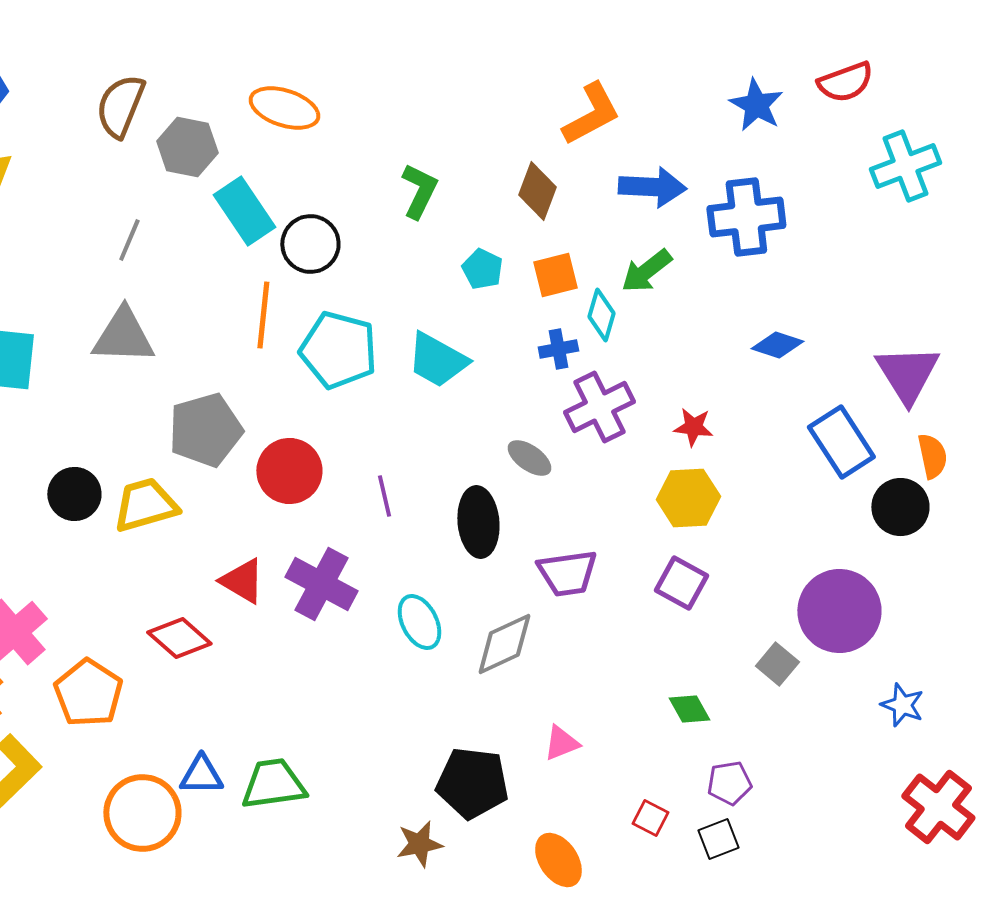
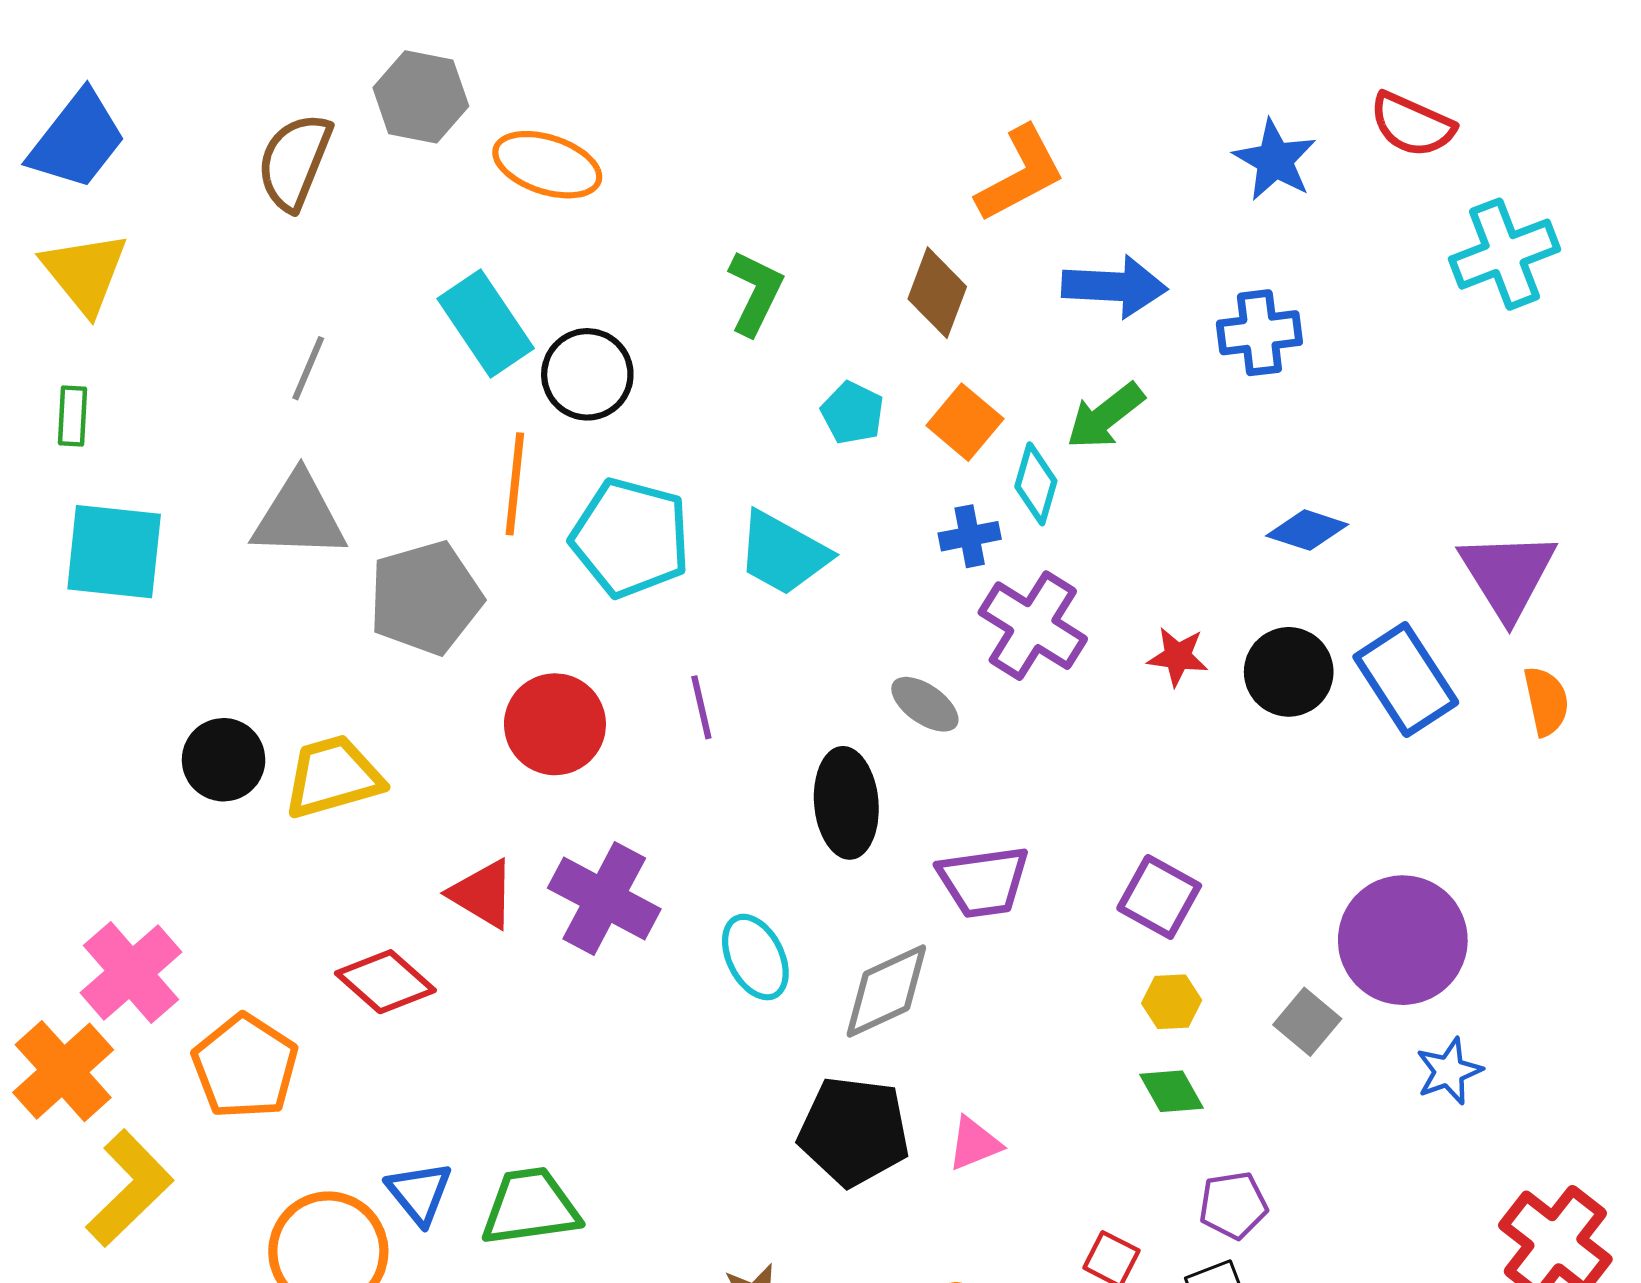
red semicircle: (845, 82) -> (1412, 125), turned 44
gray hexagon: (187, 147) -> (421, 97), moved
blue cross: (746, 217) -> (1259, 333), size x0.7
orange square: (555, 275) -> (965, 422), turned -36
purple cross: (599, 407) -> (1033, 626), turned -32
gray pentagon: (205, 430) -> (425, 598), moved
purple line: (384, 496) -> (701, 707), moved
yellow hexagon: (688, 498) -> (1172, 1002), moved, size x0.6
black circle: (900, 507) -> (1289, 672), moved
blue star: (902, 705) -> (1449, 1071), moved, turned 30
blue triangle: (201, 775) -> (419, 1193), turned 51
black pentagon: (472, 783) -> (854, 1131), moved

